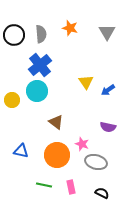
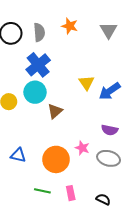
blue arrow: (108, 90) -> (110, 91), size x1.5
brown triangle: (56, 122) -> (55, 111), moved, turned 42
gray ellipse: (96, 162) -> (109, 158), moved

